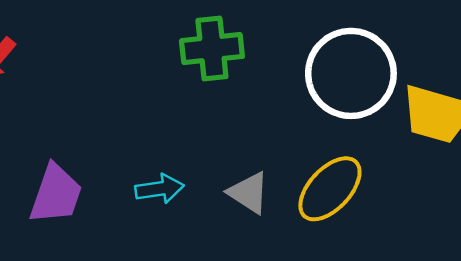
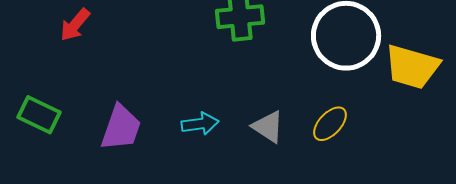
yellow ellipse: (330, 189) -> (330, 124), size x0.7

